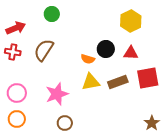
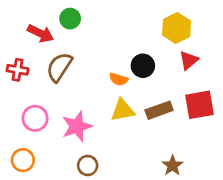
red arrow: (16, 28) -> (40, 33), moved, turned 48
red triangle: (131, 53) -> (189, 60), moved, turned -42
pink circle: (17, 93) -> (35, 118), moved
brown star: (152, 123) -> (173, 165), moved

